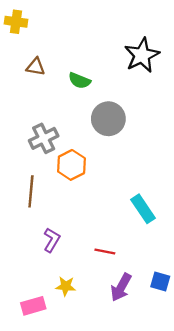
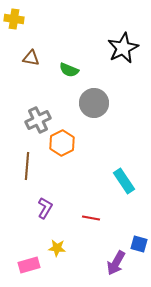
purple arrow: (121, 287) -> (116, 263), moved

